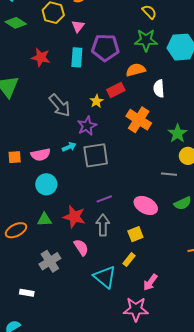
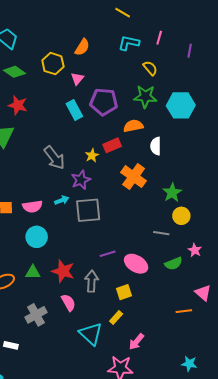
red star: (41, 57) -> (18, 105), moved
cyan rectangle: (77, 57) -> (74, 110), turned -36
purple line: (104, 199) -> (108, 254), moved

